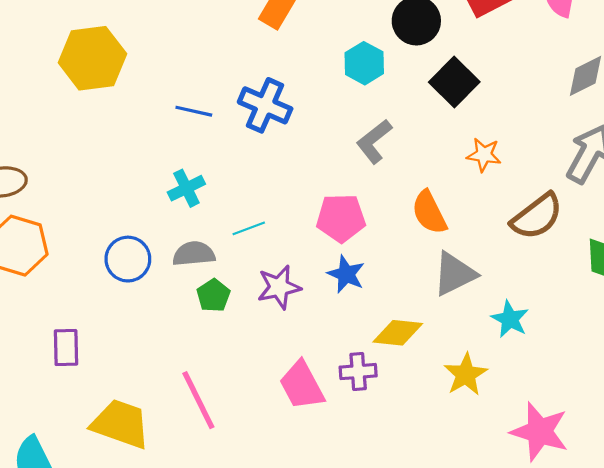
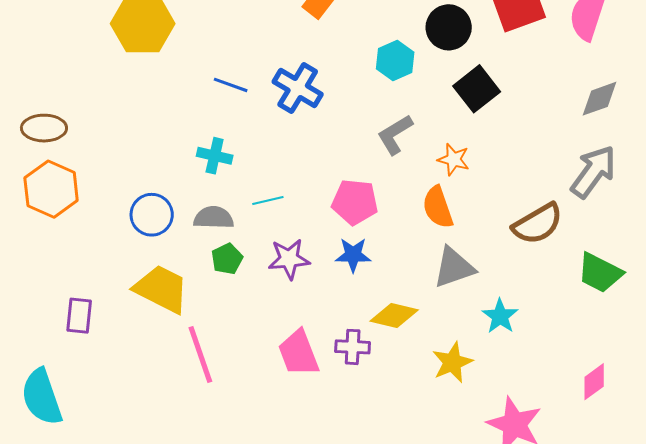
orange star: (484, 155) -> (454, 159), moved
cyan cross: (186, 188) -> (215, 156), turned 32
blue star: (346, 274) -> (353, 255), turned -30
purple rectangle: (66, 347) -> (79, 316), moved
yellow trapezoid: (121, 424) -> (161, 289), moved

